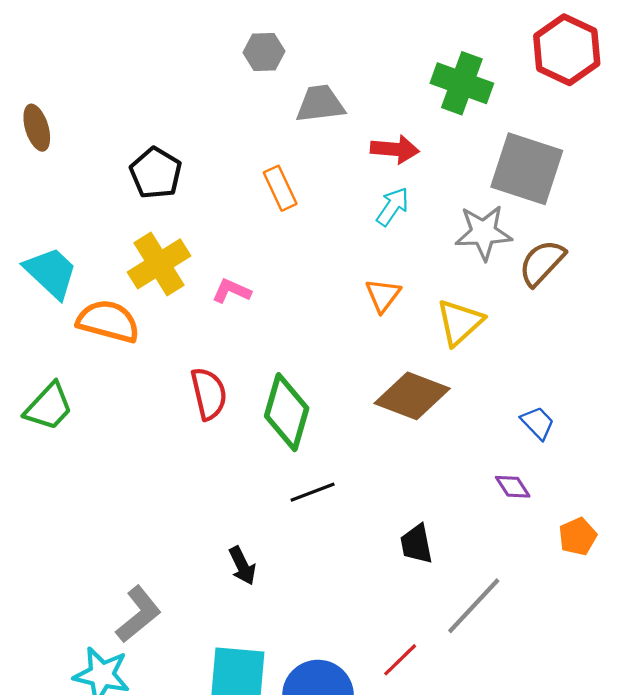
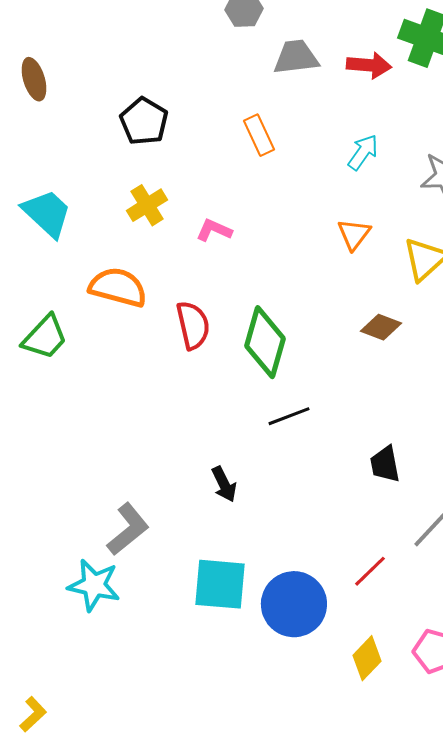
red arrow: (395, 149) -> (369, 65), moved
yellow cross: (159, 264) -> (147, 205), size x0.7
orange semicircle: (108, 321) -> (118, 287), moved
brown diamond: (412, 396) -> (381, 327), size x0.6

